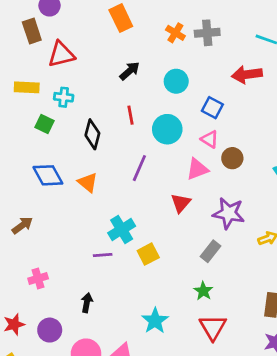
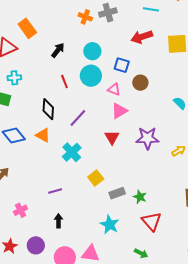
orange rectangle: (121, 18) -> (27, 28), moved
cyan circle: (167, 129) -> (91, 76), moved
black diamond: (92, 134) -> (48, 109), moved
pink triangle: (210, 139) -> (114, 89), moved
brown circle: (232, 158) -> (140, 83), moved
purple line: (139, 168) -> (78, 118), turned 30
cyan cross: (122, 229) -> (72, 152), moved
gray rectangle: (210, 251) -> (117, 193), moved, turned 42
purple line: (103, 255) -> (55, 191), moved

